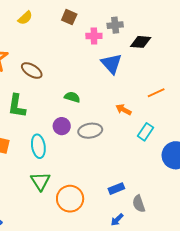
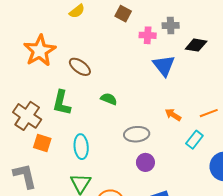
orange line: (156, 93) -> (209, 113), moved
green semicircle: (72, 97) -> (109, 99), moved
purple circle: (62, 126) -> (145, 162), moved

